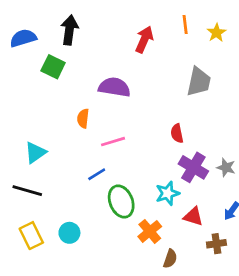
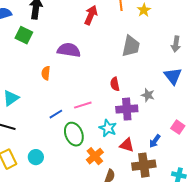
pink line: (113, 142) -> (83, 105), moved
purple cross: (193, 167) -> (127, 109), turned -35
gray star: (226, 167) -> (148, 95), moved
cyan star: (167, 193) -> (108, 128), turned -30
brown cross: (216, 244) -> (144, 165), size x1.6

